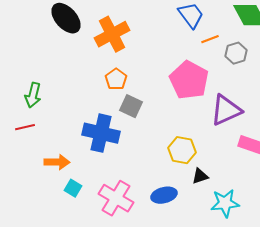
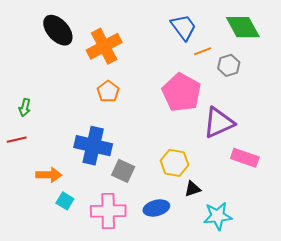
green arrow: (33, 95) -> (25, 108), size x0.7
gray square: (131, 106) -> (123, 171), moved
pink cross: (116, 198) -> (108, 211), turned -32

